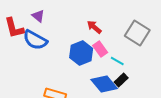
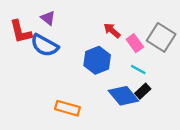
pink rectangle: (100, 49) -> (135, 43), moved

